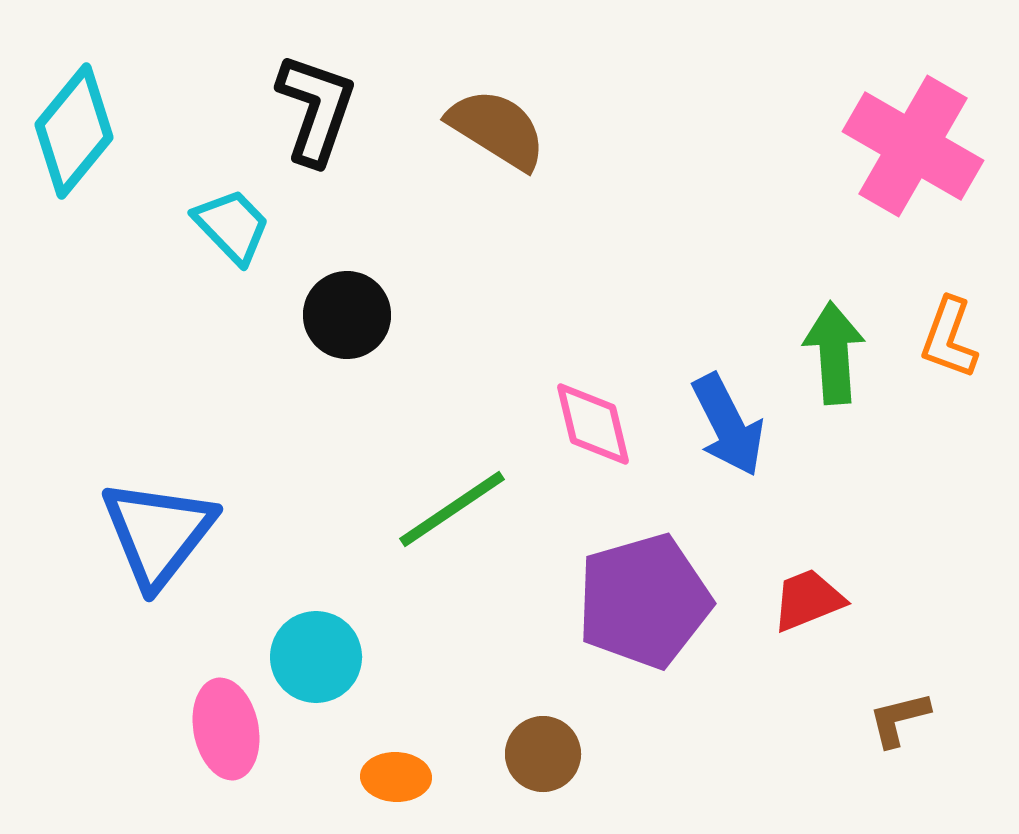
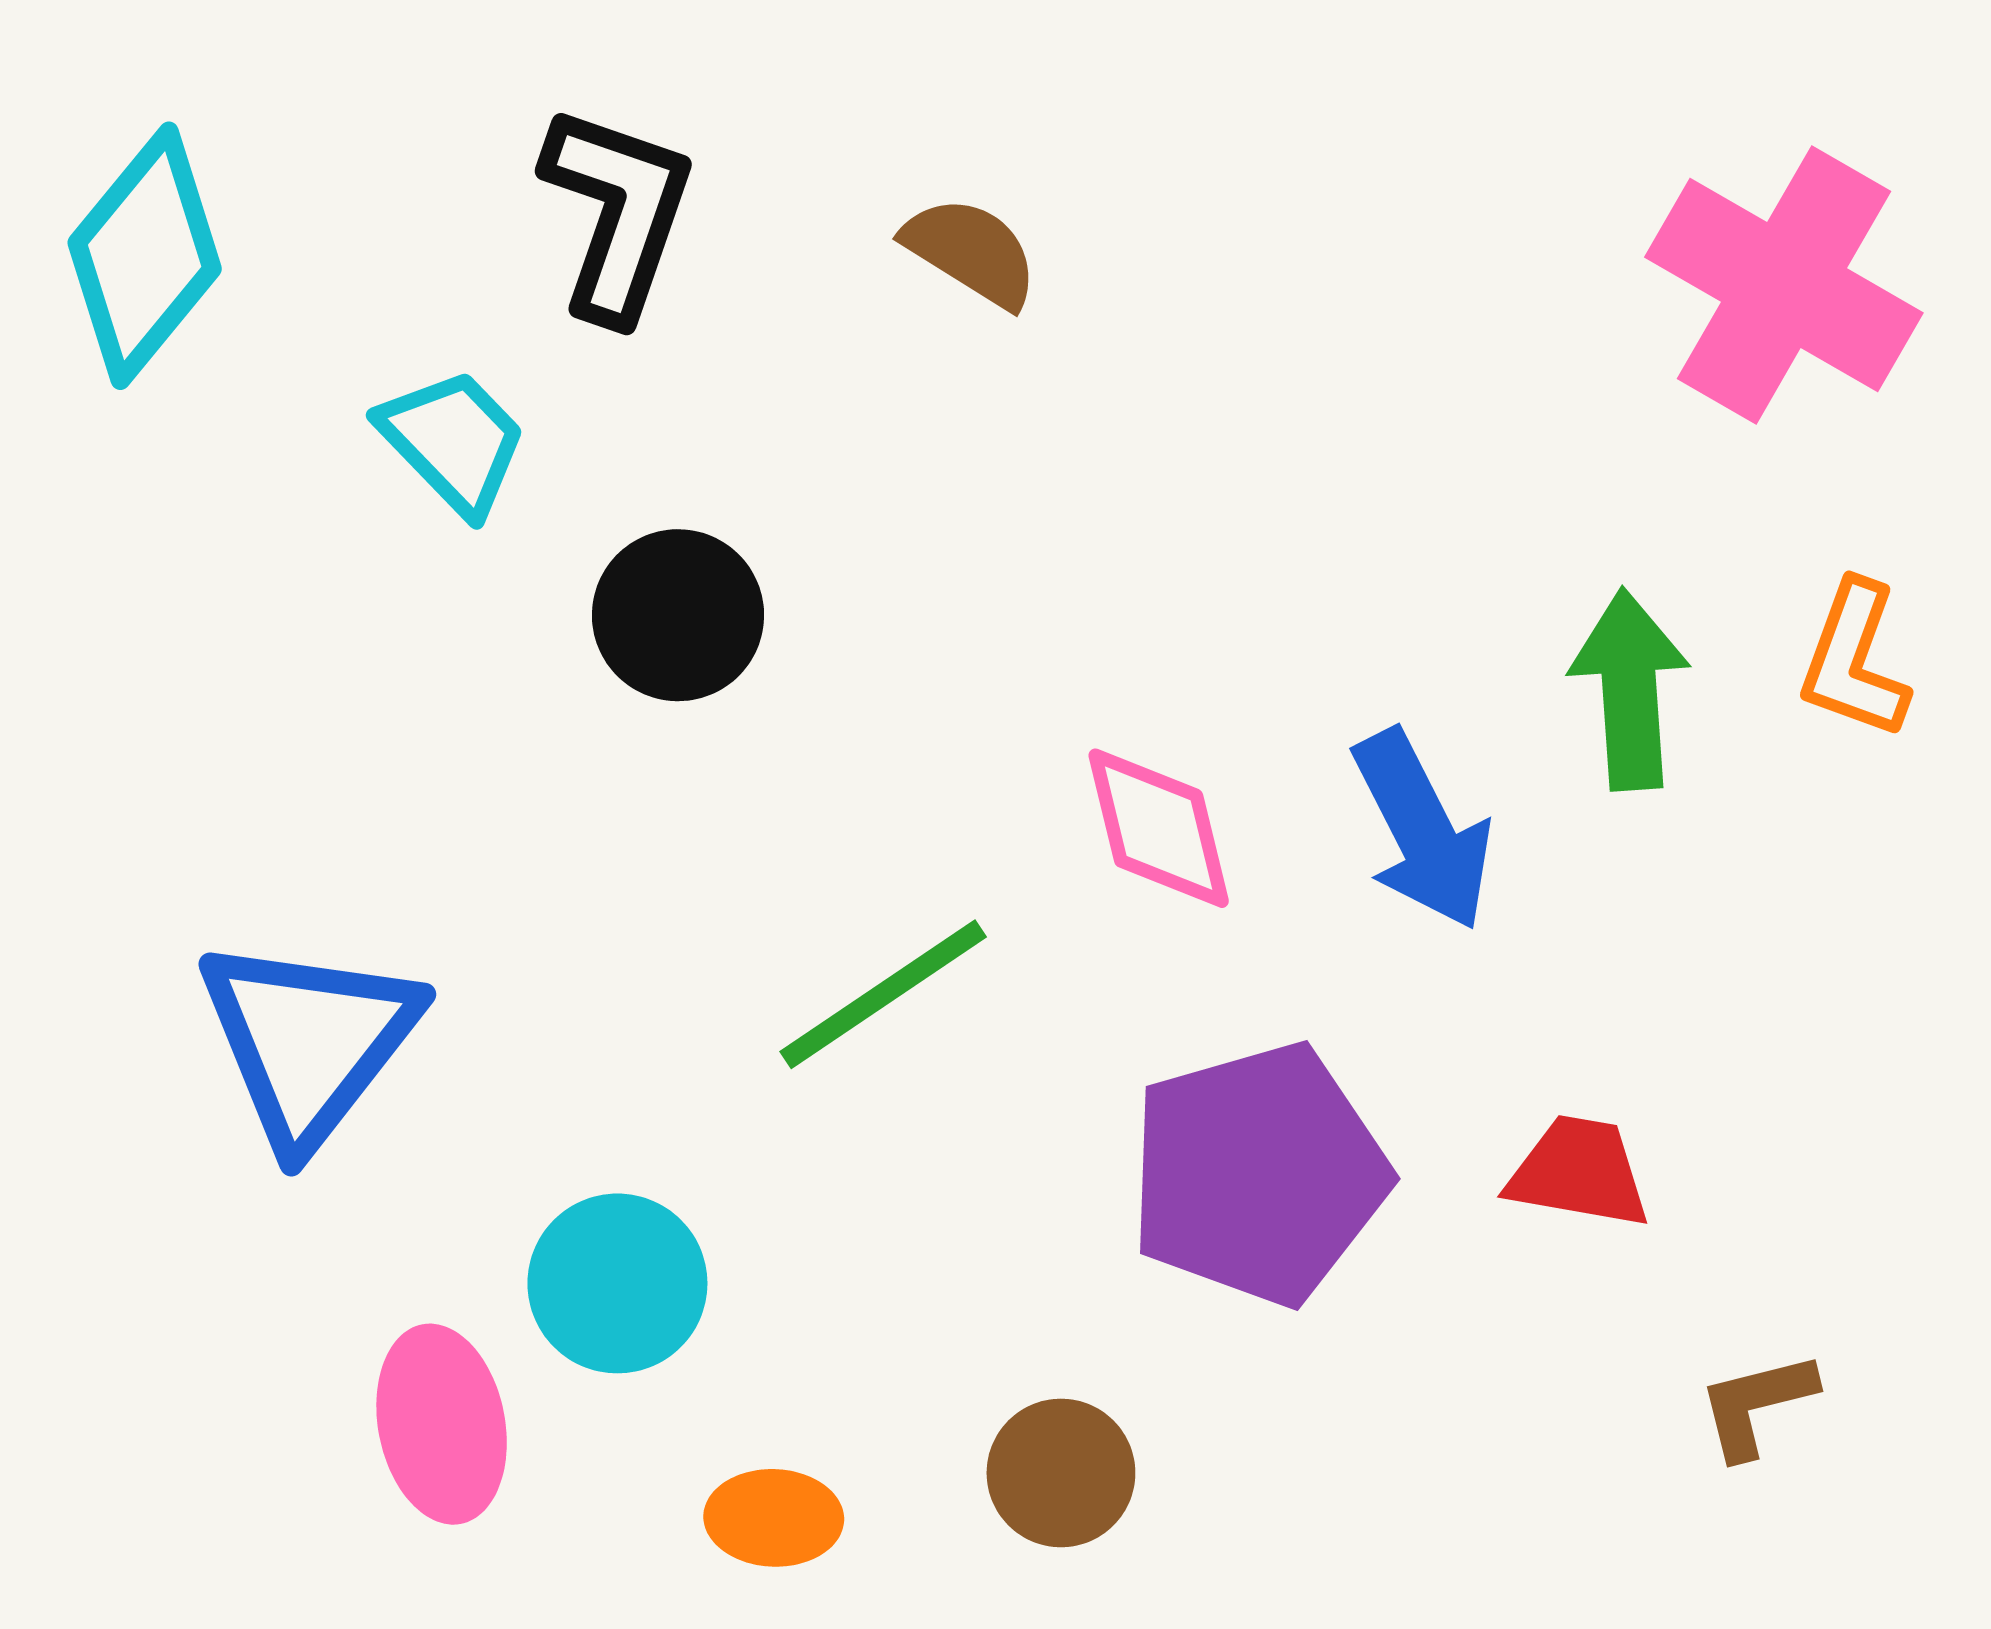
brown semicircle: (497, 129) -> (971, 252), size x0.7
red trapezoid: (808, 600) -> (1579, 1172), turned 32

